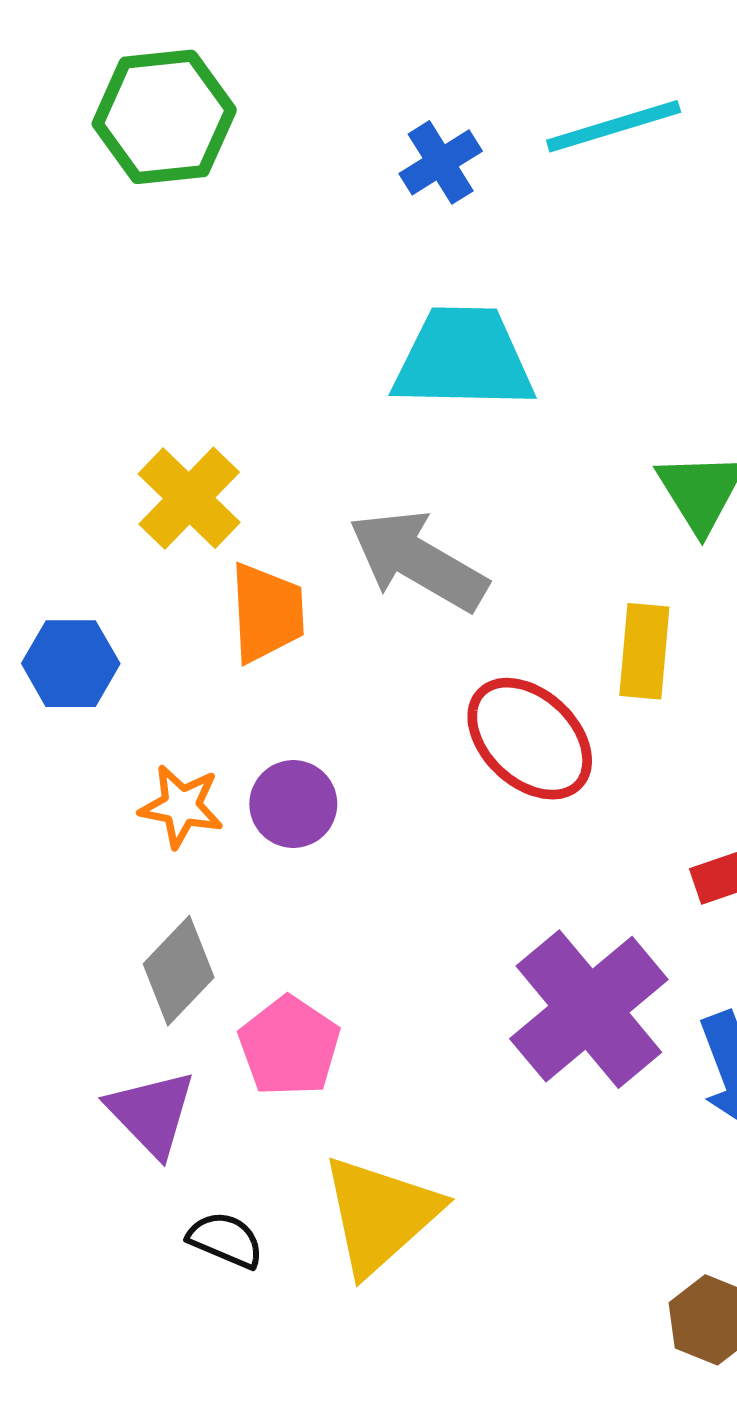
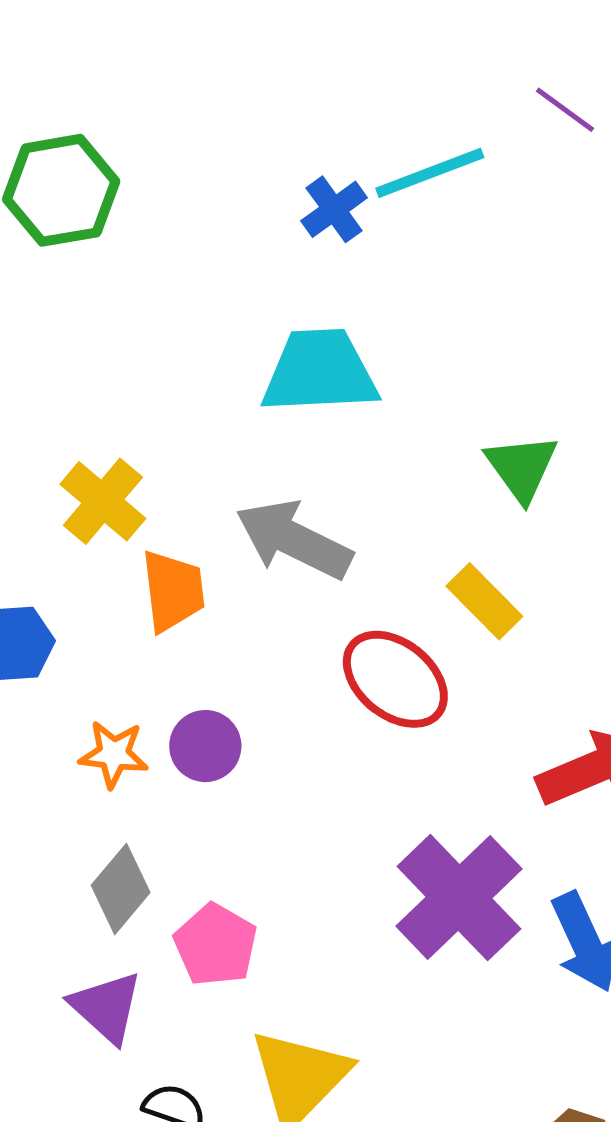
blue cross: (441, 162) -> (334, 209), moved
yellow rectangle: (644, 651) -> (484, 601), turned -46

